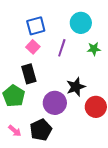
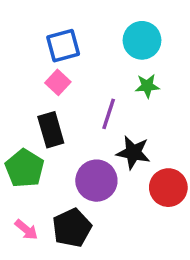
purple line: (62, 48) -> (109, 114), moved
green star: (94, 49) -> (147, 86), moved
black star: (76, 87) -> (133, 153), turned 30

